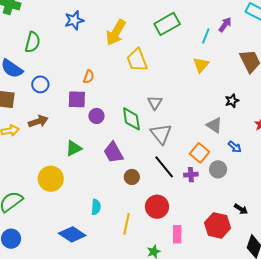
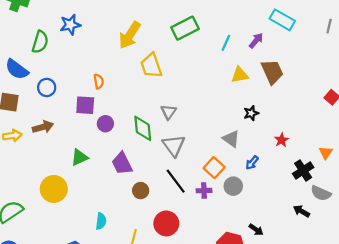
blue star: (74, 20) -> (70, 25), moved
purple arrow: (225, 25) -> (256, 41), moved
yellow triangle: (201, 65) -> (240, 75), moved, turned 36
orange semicircle: (89, 77) -> (99, 81), turned -32
blue arrow: (235, 147) -> (252, 163), turned 88

